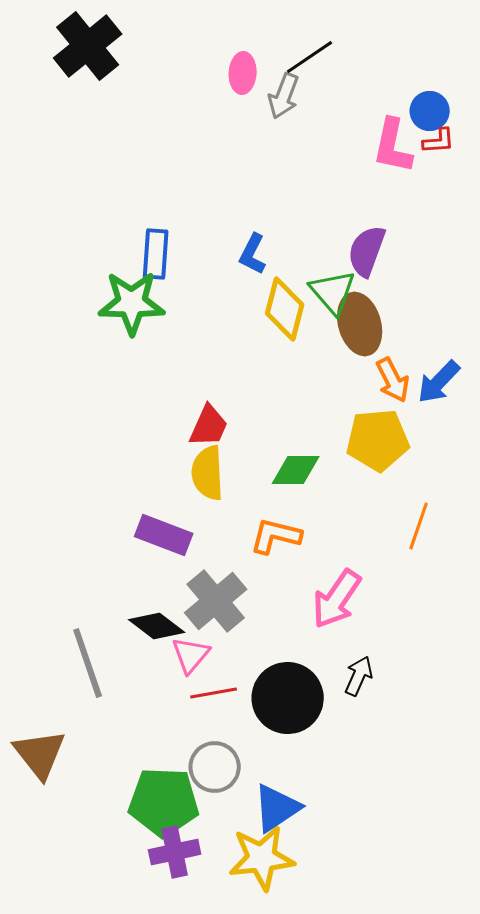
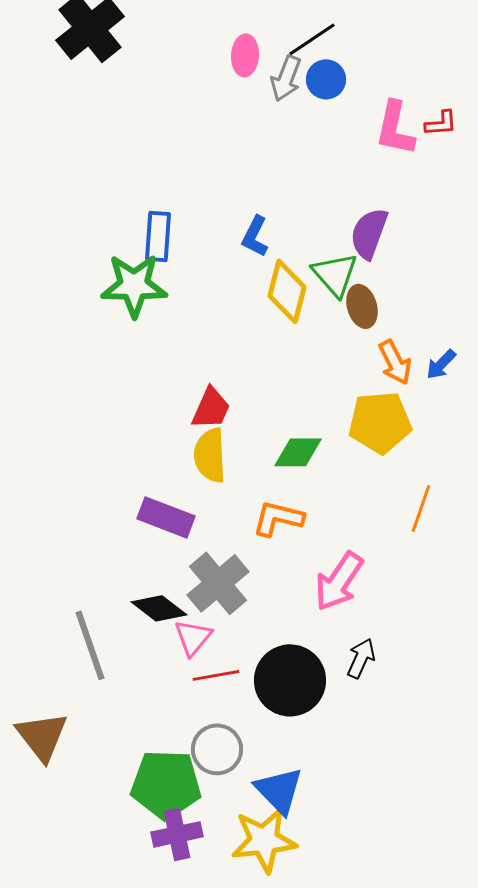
blue circle: (430, 111) -> (326, 79), moved
brown ellipse: (360, 324) -> (362, 306), size x0.7
blue arrow: (439, 382) -> (441, 364), size x0.7
blue triangle: (277, 808) -> (279, 790), turned -40

